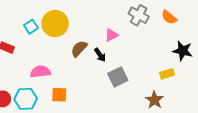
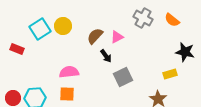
yellow circle: (55, 24) -> (63, 26), size x0.7
cyan square: (31, 27) -> (40, 29), size x1.5
brown semicircle: (79, 49) -> (95, 36), moved
pink semicircle: (40, 72) -> (69, 72), moved

